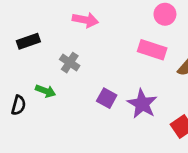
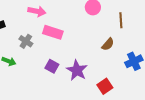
pink rectangle: (152, 50) -> (53, 32), moved

